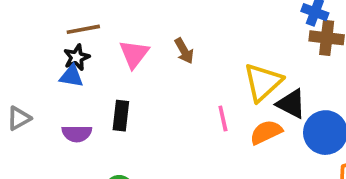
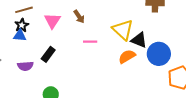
yellow triangle: (263, 82) -> (123, 30), turned -30
black rectangle: (121, 116) -> (48, 54), turned 35
pink line: (223, 118) -> (90, 42), moved, turned -72

